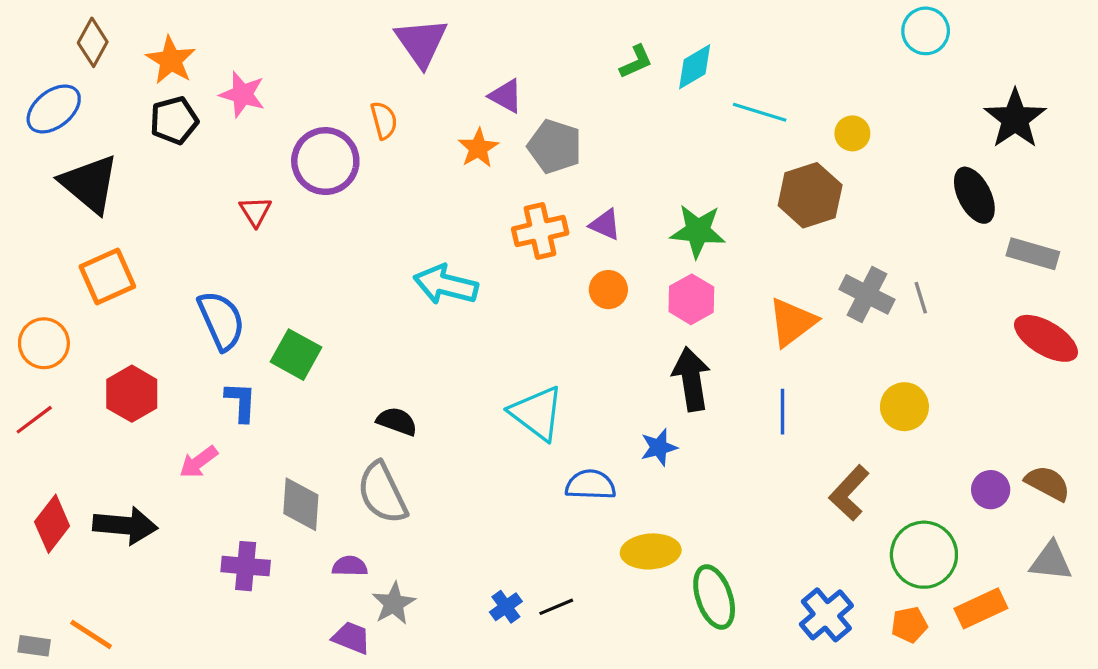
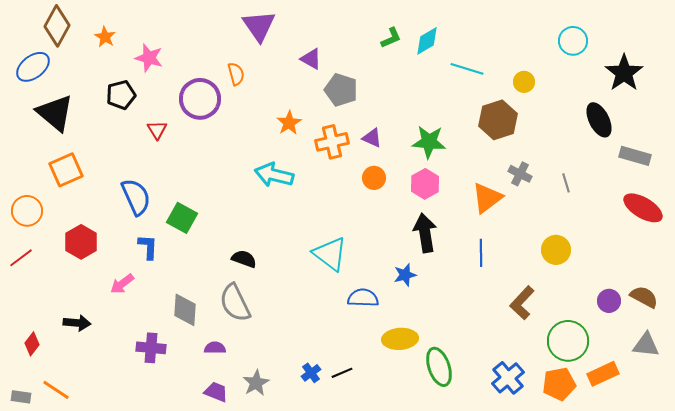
cyan circle: (926, 31) -> (573, 41), moved
brown diamond: (93, 42) -> (57, 26), size x1.4
orange star: (171, 60) -> (105, 37), size x0.7
black pentagon: (174, 120) -> (121, 95), moved
orange star: (478, 148) -> (289, 123), moved
gray cross: (867, 294) -> (520, 174), moved, size x0.7
red diamond: (52, 524) -> (32, 344), moved, size x0.7
black arrow: (125, 525) -> (77, 323), size x0.7
gray star: (394, 604) -> (256, 383), moved
orange pentagon: (909, 625) -> (559, 384), size x1.5

